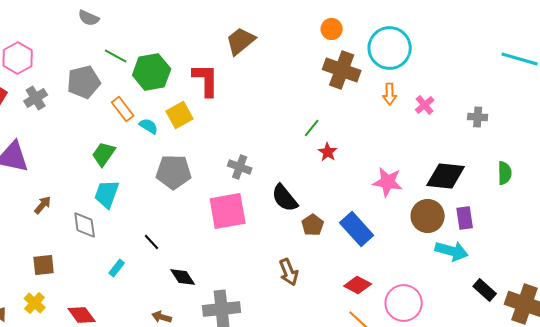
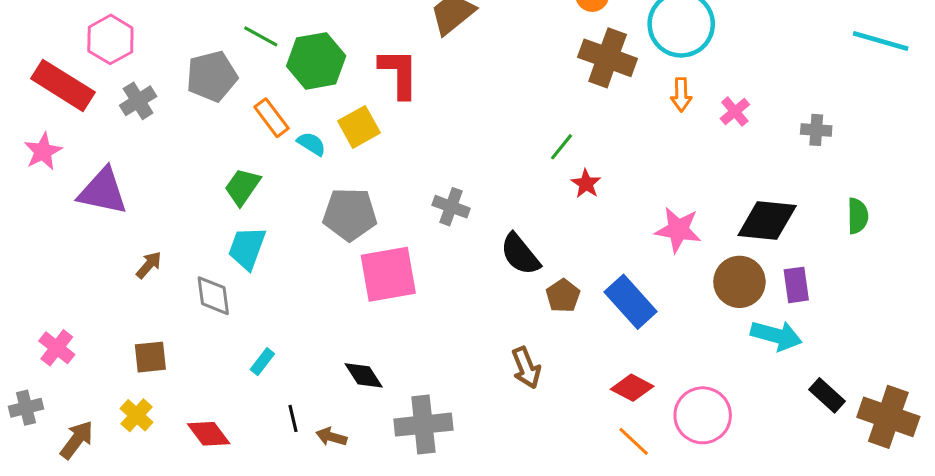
pink square: (228, 211) -> (388, 274), moved
black line: (152, 242) -> (293, 418), moved, turned 30

